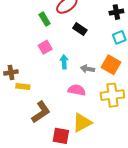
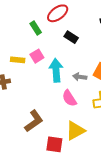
cyan arrow: (64, 62) -> (56, 70), size x1.6
yellow rectangle: (23, 86) -> (18, 60), moved
pink semicircle: (77, 90) -> (69, 98), turned -132

